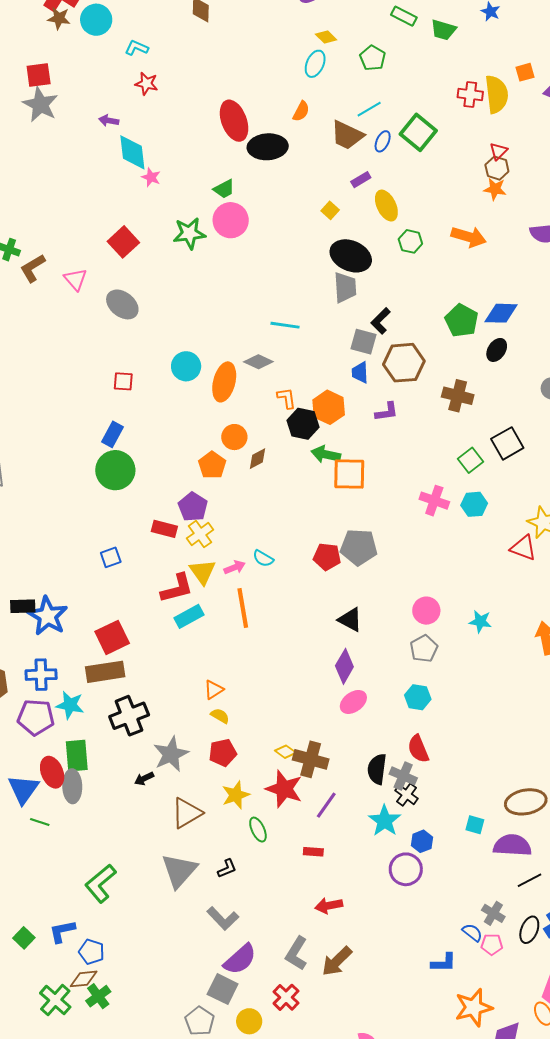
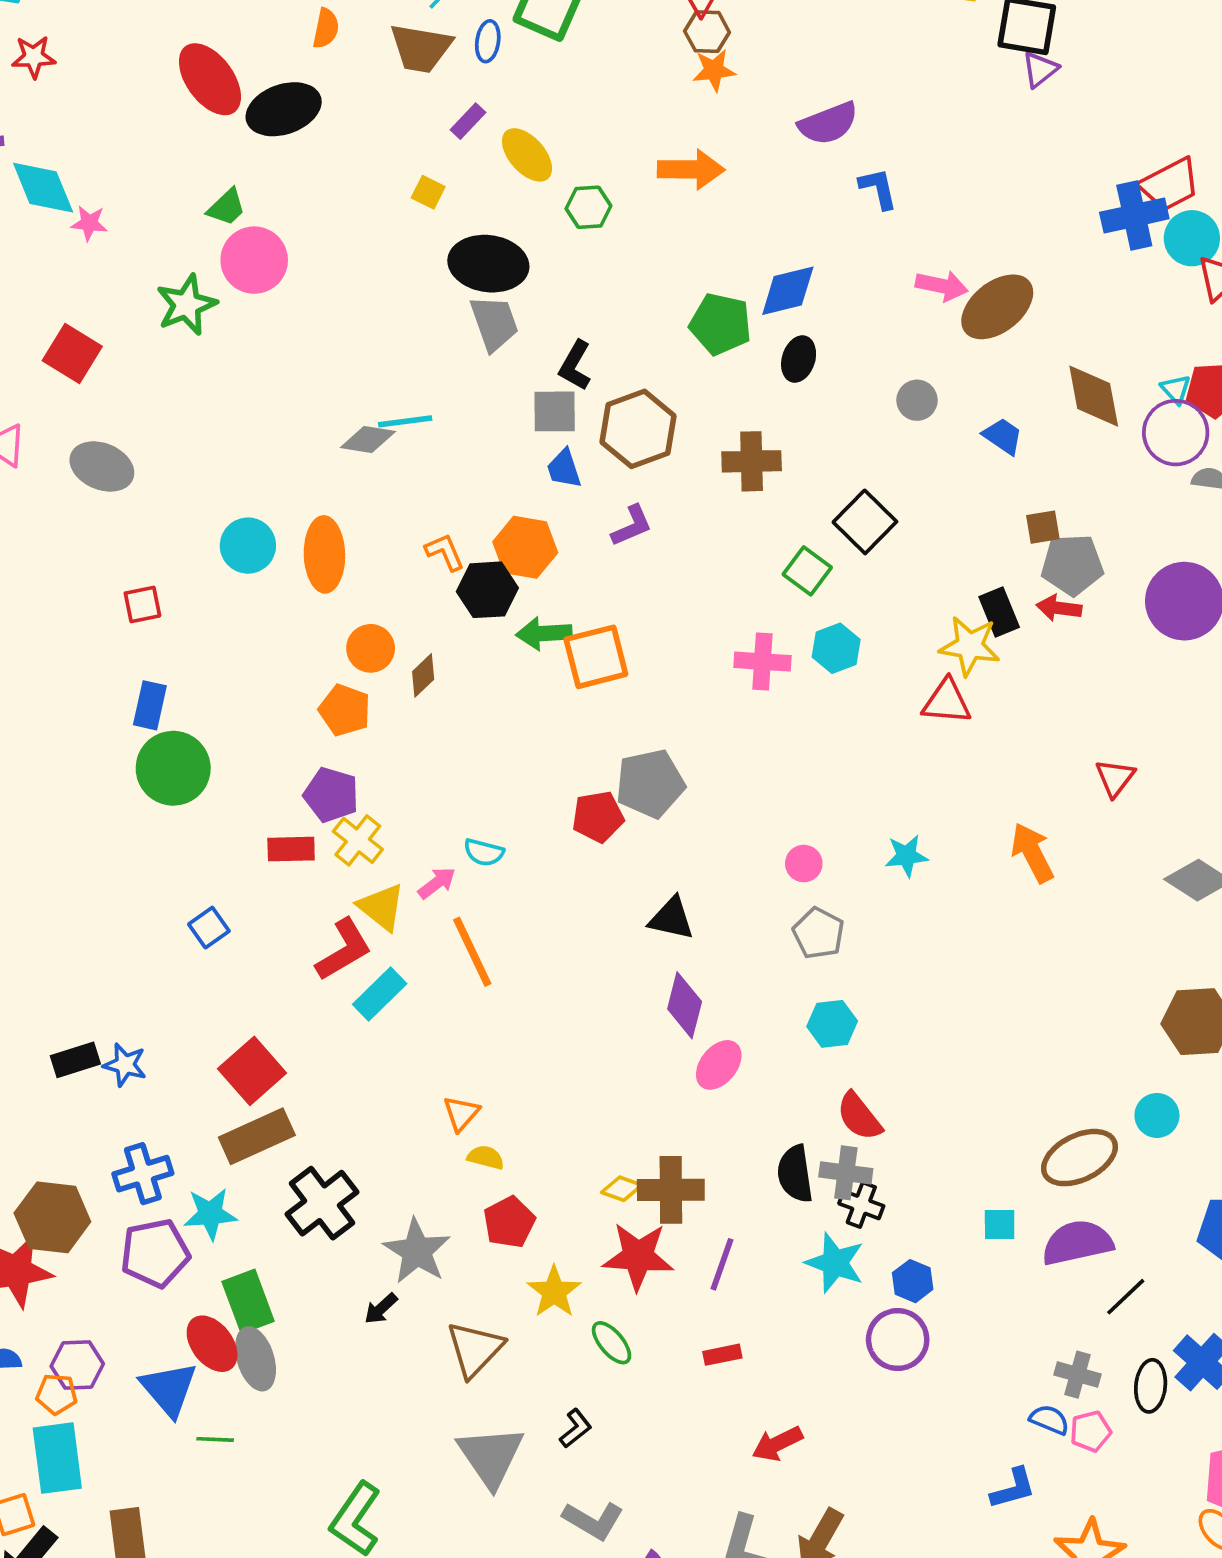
gray diamond: (258, 362) -> (368, 439), moved
pink circle: (426, 611) -> (804, 864), size x0.7
blue star: (48, 616) -> (125, 1065), size x0.6

